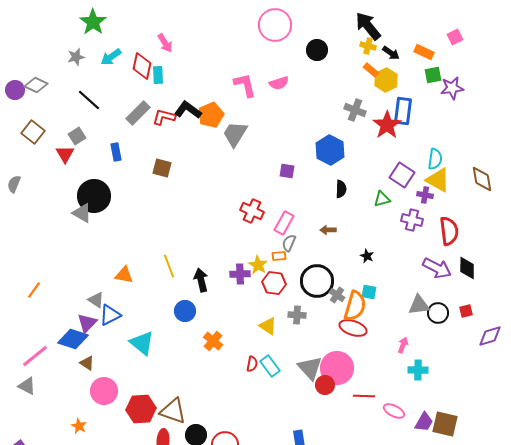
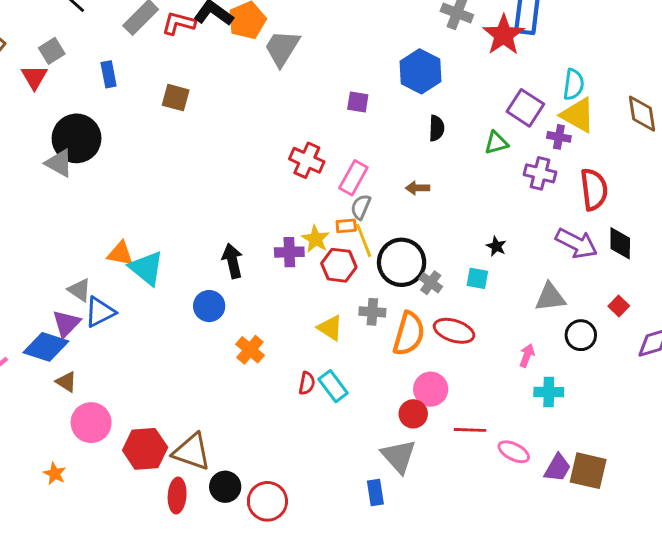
black star: (367, 256) -> (496, 246), moved
yellow line: (169, 266) -> (364, 240), moved
orange semicircle: (355, 306) -> (409, 334), moved
red square: (466, 311) -> (619, 306), turned -32
black circle: (438, 313) -> (581, 335), moved
cyan triangle: (142, 343) -> (146, 268), moved
gray triangle: (310, 368) -> (399, 456), moved
pink circle: (337, 368) -> (431, 389), size x0.7

